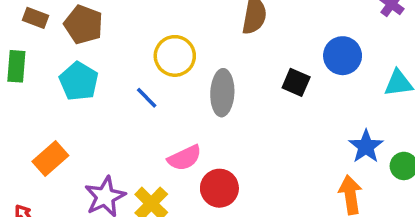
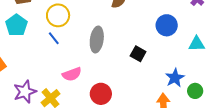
yellow circle: (175, 56) -> (58, 15), moved
black square: (296, 82) -> (138, 54), moved
red circle: (219, 188) -> (101, 94), moved

